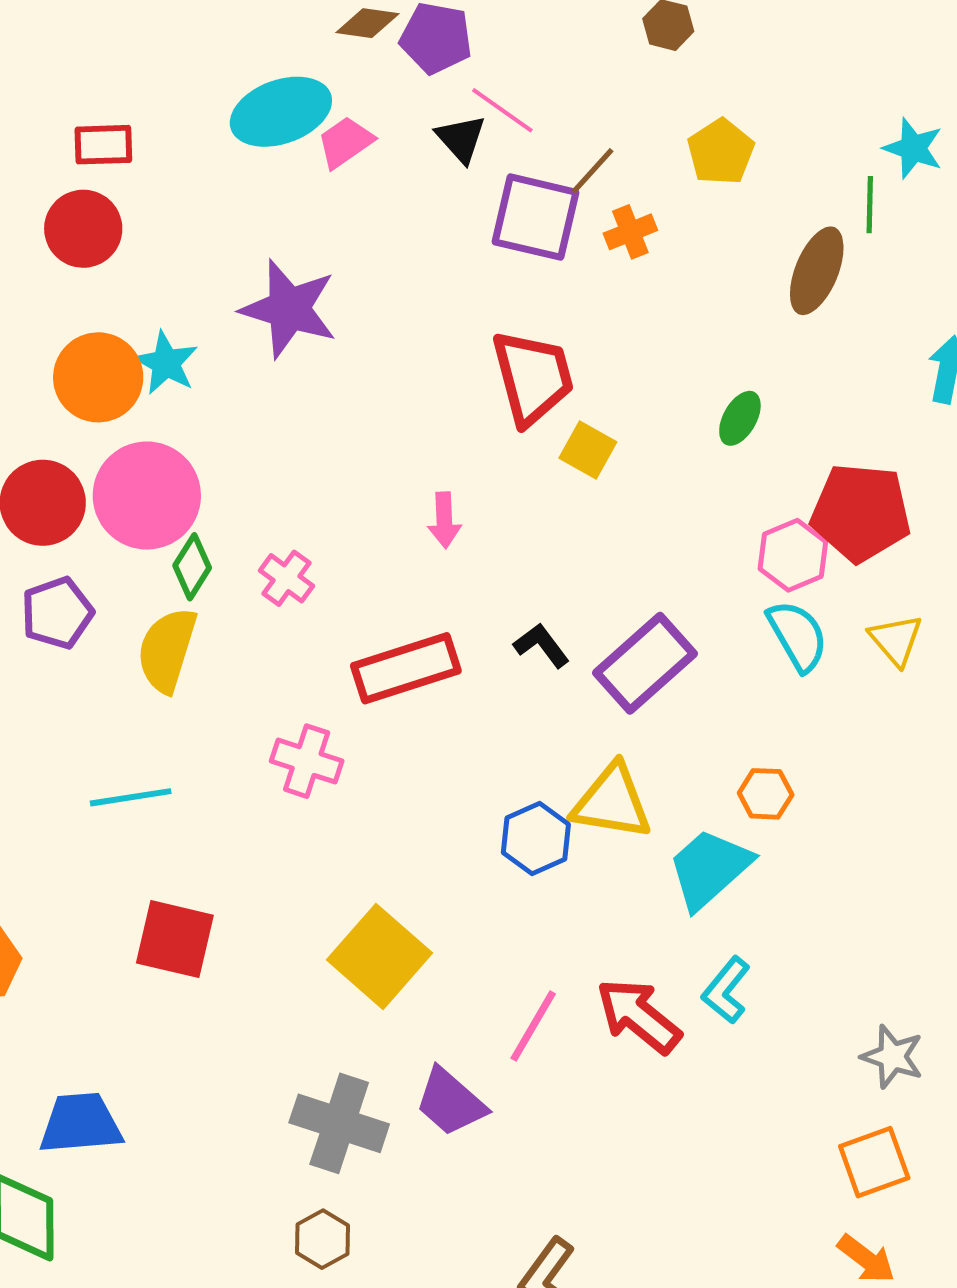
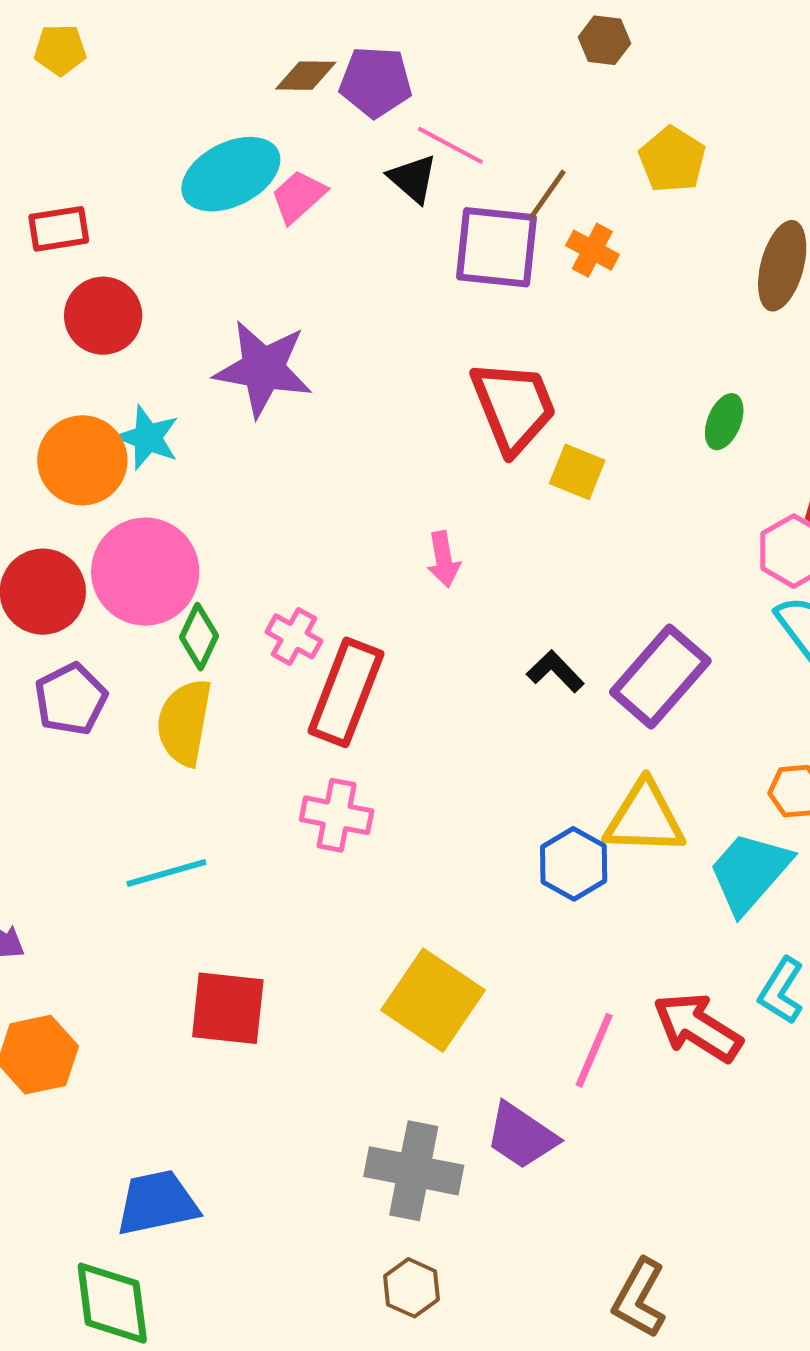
red circle: (83, 229) -> (103, 316), moved
orange cross: (630, 232) -> (592, 250), turned -33
red rectangle: (406, 668) -> (346, 692), moved, turned -44

